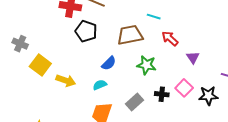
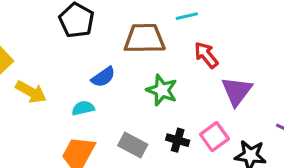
cyan line: (154, 17) -> (187, 16), turned -40
purple triangle: (193, 57) -> (237, 91), size x1.5
gray rectangle: (135, 102) -> (133, 145), turned 60

